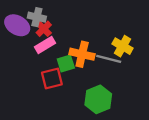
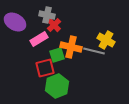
gray cross: (37, 17) -> (47, 15), moved
red cross: (44, 29) -> (54, 25), moved
green hexagon: (98, 99) -> (57, 86), moved

